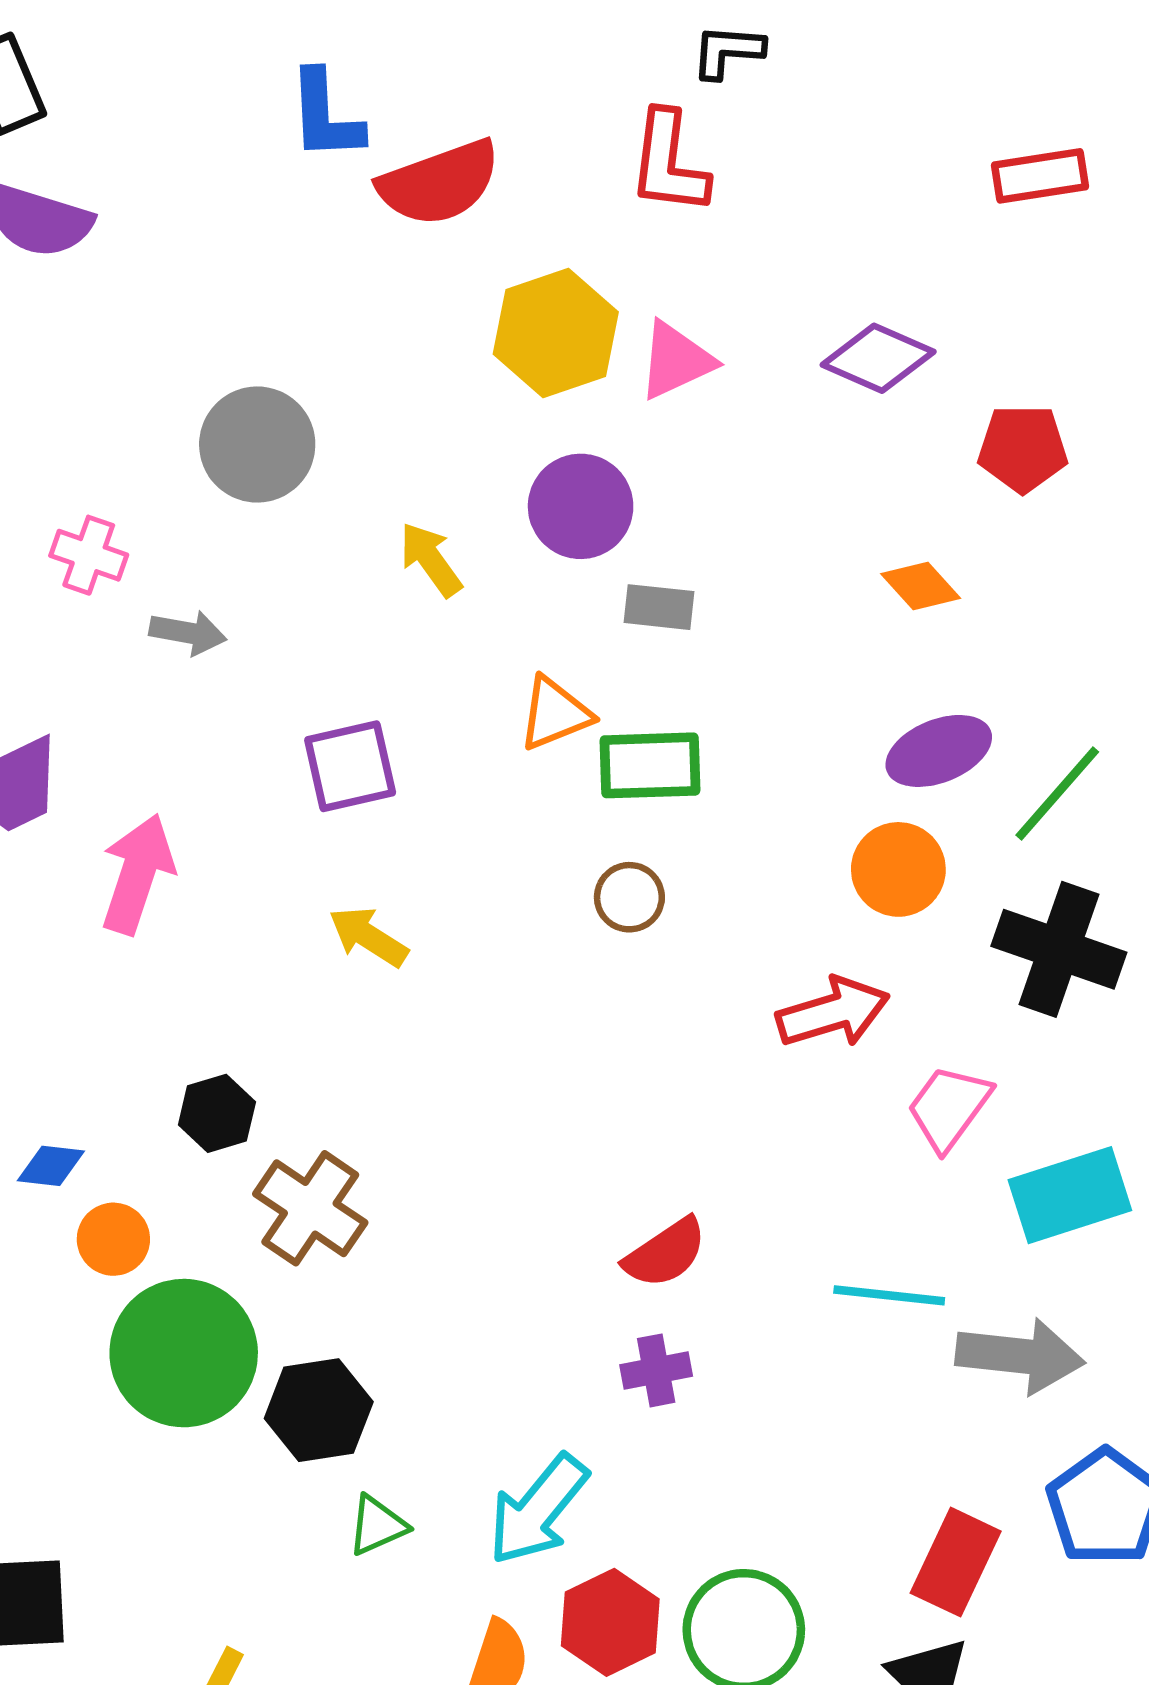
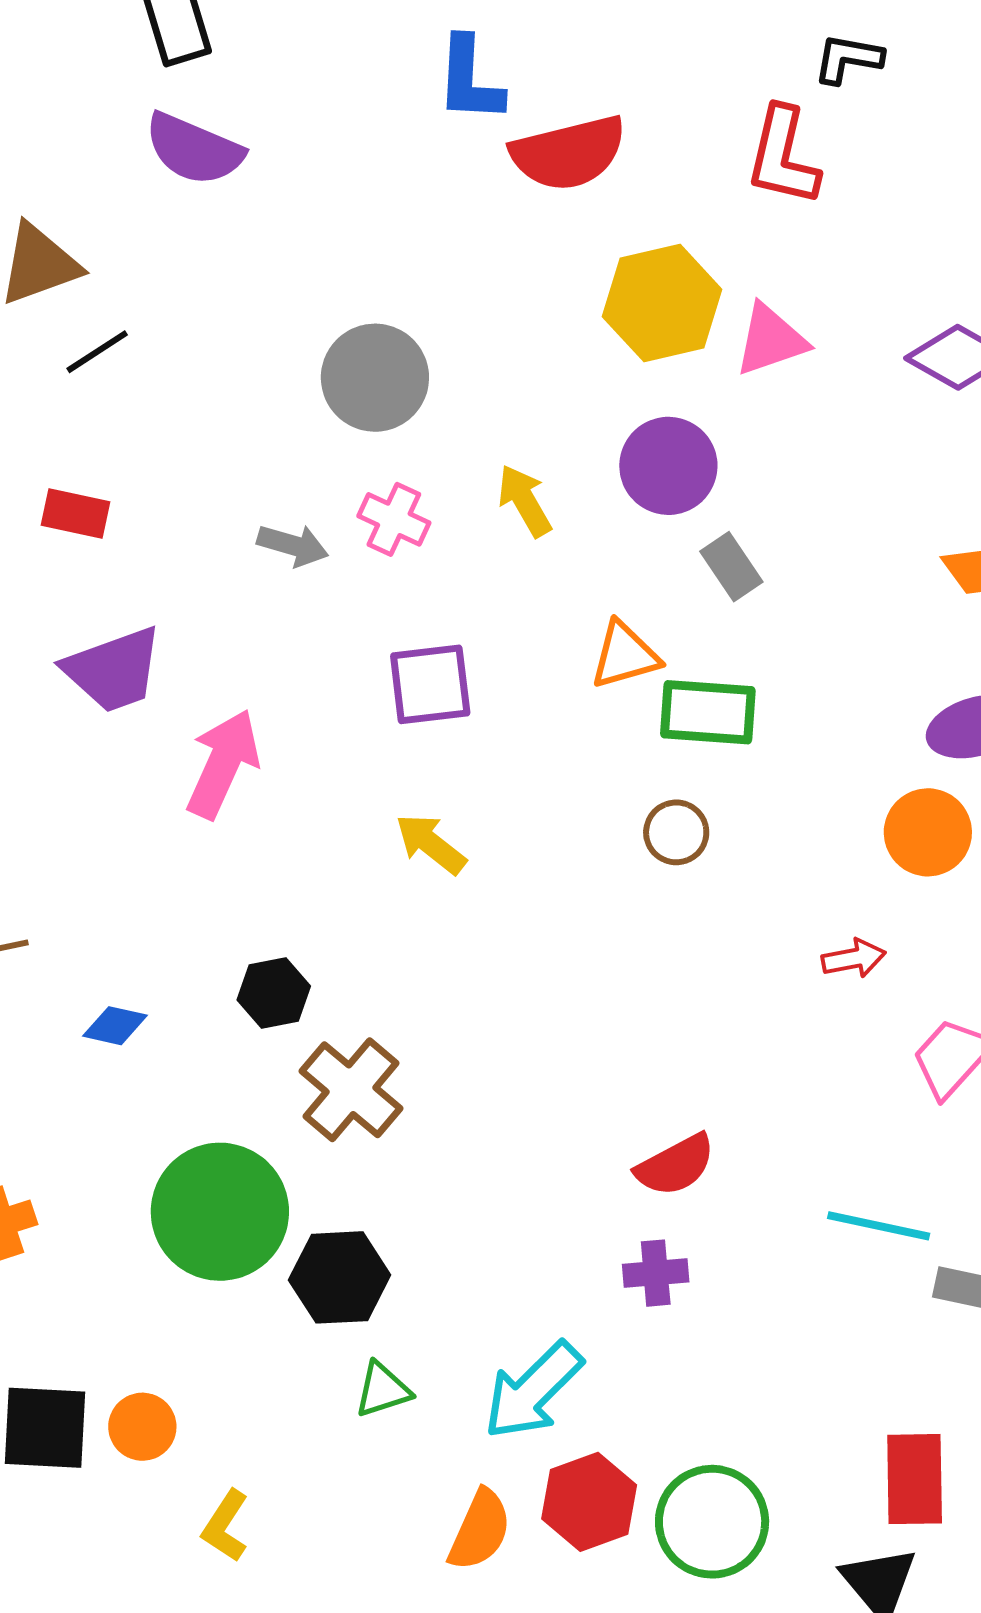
pink cross: (89, 555) -> (394, 519), moved
gray rectangle: (659, 607) -> (731, 567), turned 44
red arrow: (833, 1012) -> (854, 958), size x0.6
orange circle: (113, 1239) -> (142, 1427), moved
red rectangle: (956, 1562) -> (915, 1479), turned -32

